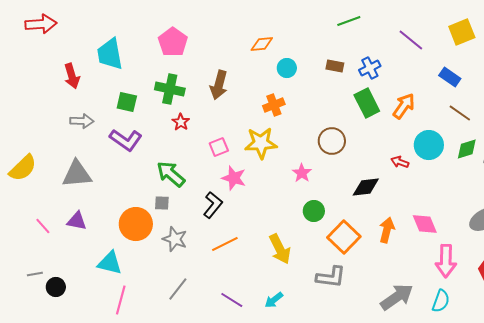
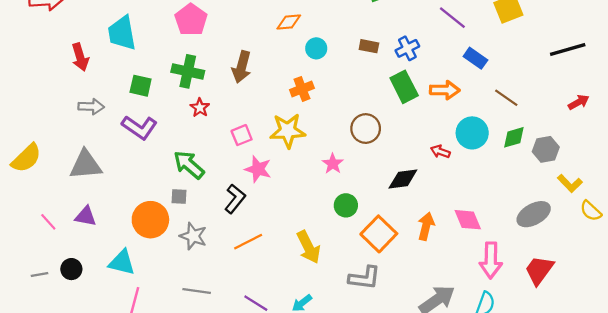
blue rectangle: (450, 77) -> (475, 58), moved
orange arrow: (404, 106) -> (445, 90), turned 56
black circle: (56, 287) -> (71, 269), moved
gray line: (178, 289) -> (197, 291), turned 60

